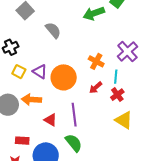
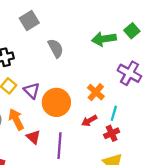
purple cross: (127, 51) -> (129, 73), moved, turned -30
orange arrow: (31, 100) -> (16, 119), turned 48
red triangle: (50, 120) -> (33, 137), moved

